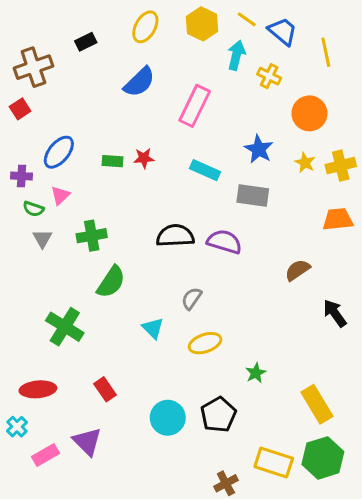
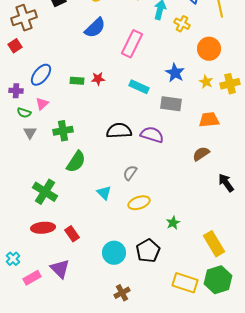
orange trapezoid: (338, 219) -> (209, 120), moved
red ellipse: (38, 389) -> (43, 228), moved
brown cross: (226, 483) -> (122, 293), moved

